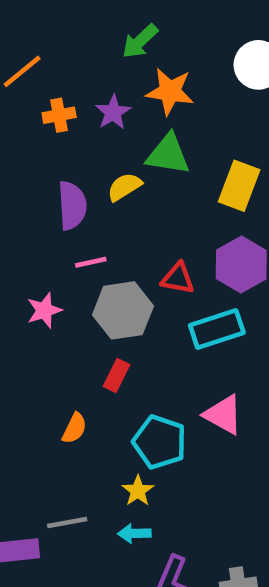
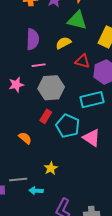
yellow semicircle: (124, 187) -> (63, 43), moved
red triangle: (178, 278) -> (82, 61), moved
orange semicircle: (74, 428) -> (25, 138), turned -80
cyan pentagon: (160, 442) -> (68, 126), moved
cyan arrow: (134, 533) -> (36, 191), moved

